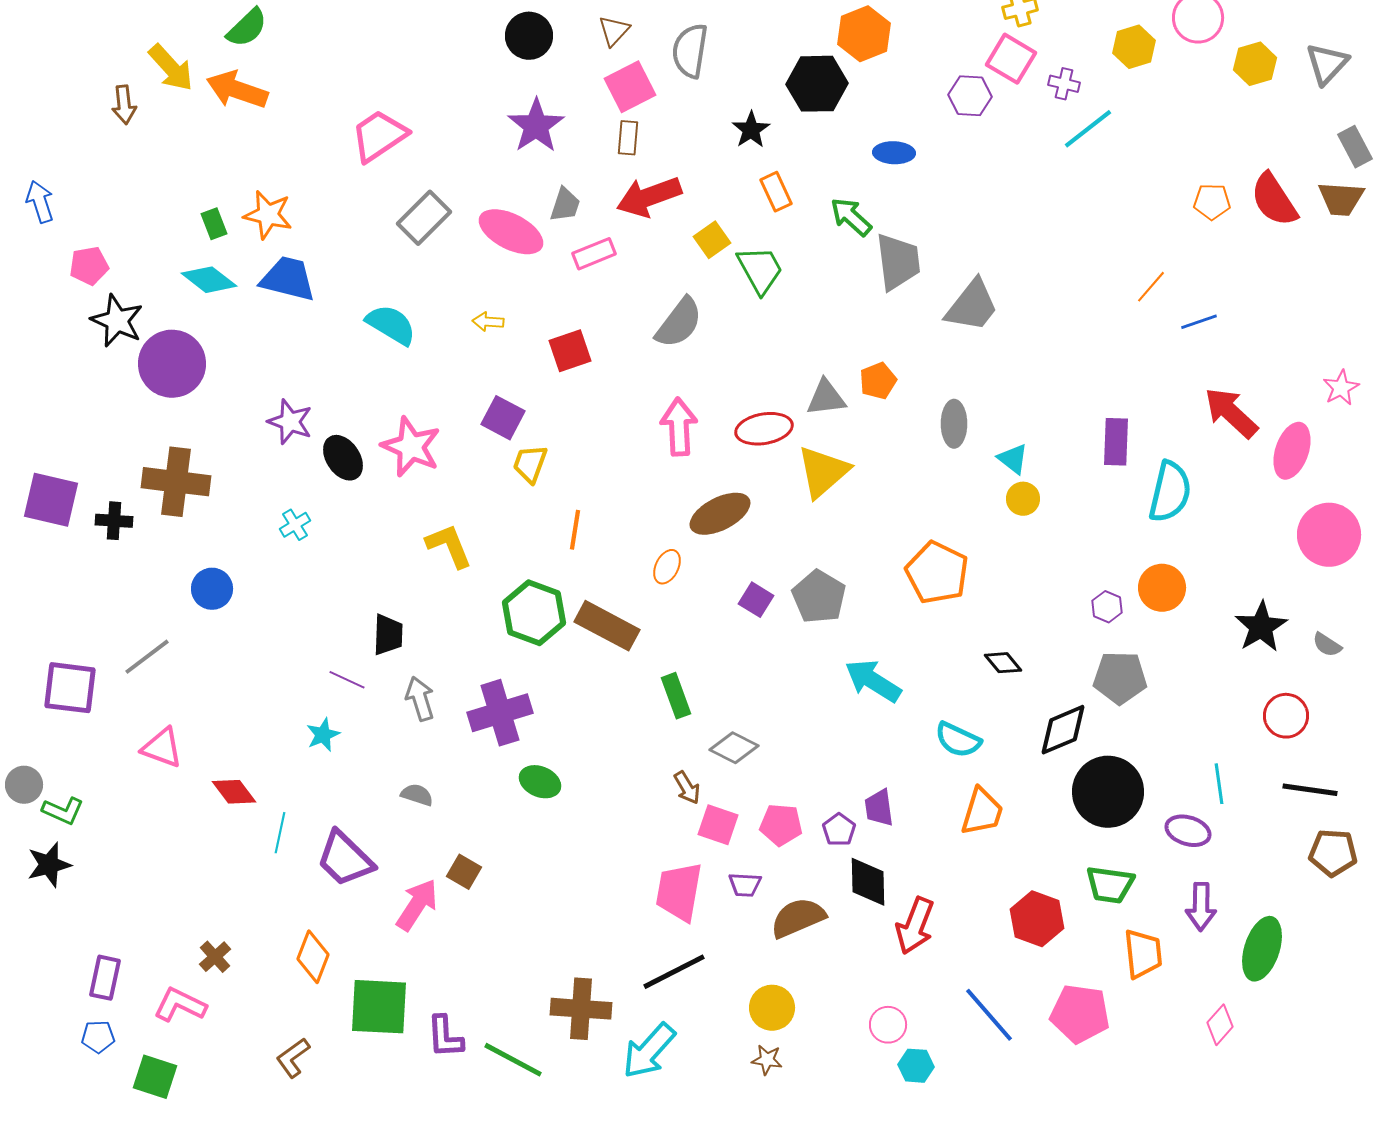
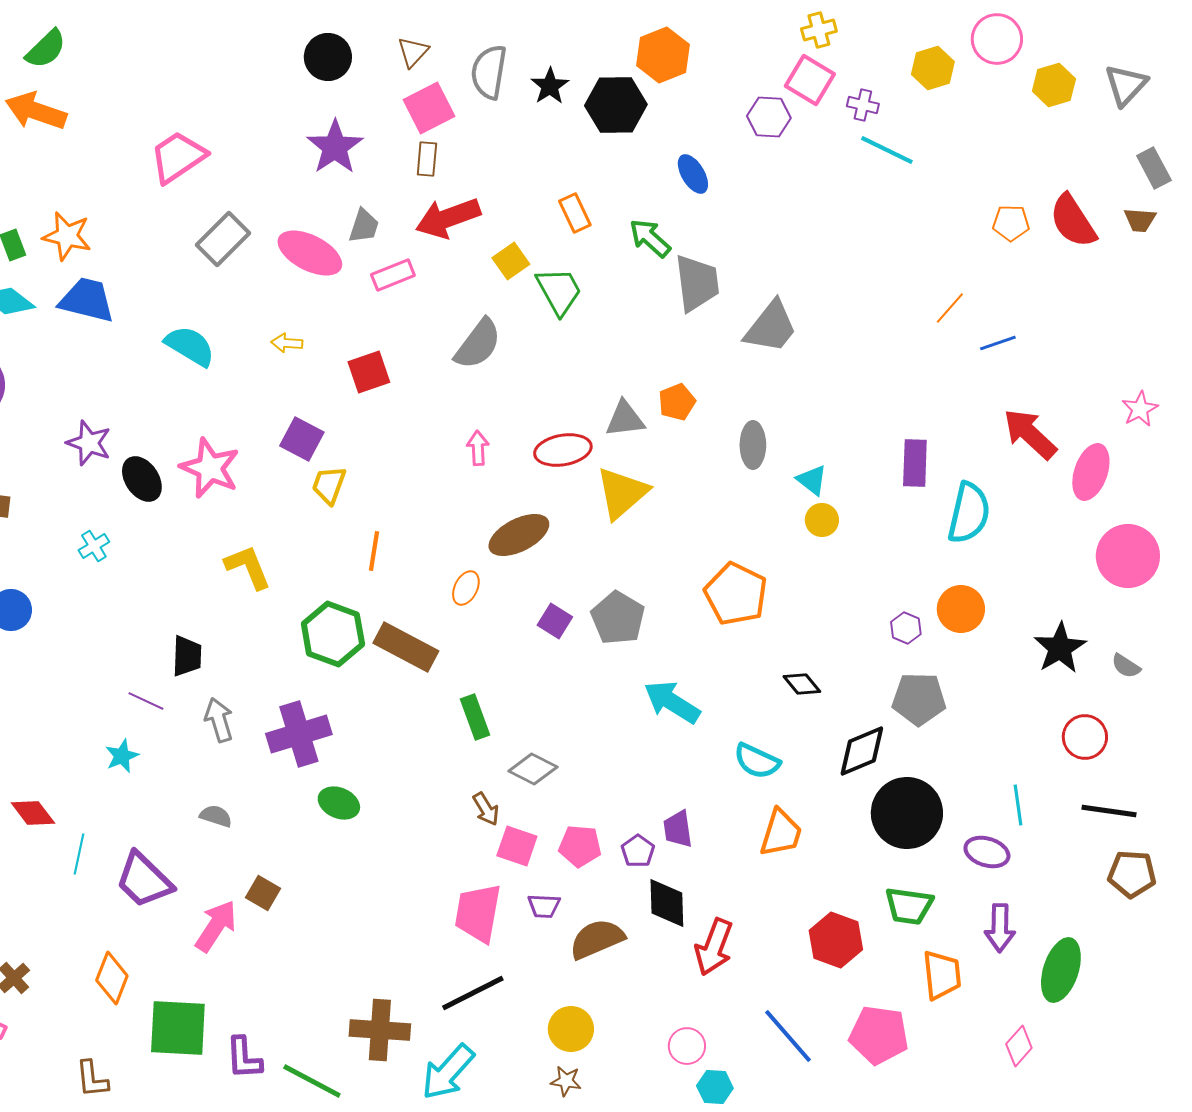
cyan line: (1088, 129) -> (887, 150), turned 64
black star: (751, 130) -> (550, 86), moved
blue ellipse: (894, 153) -> (693, 174), turned 57
brown trapezoid: (1341, 199) -> (1140, 220), size x0.7
pink arrow: (679, 427) -> (478, 448), size x0.6
brown L-shape: (293, 1058) -> (92, 1079), turned -60

